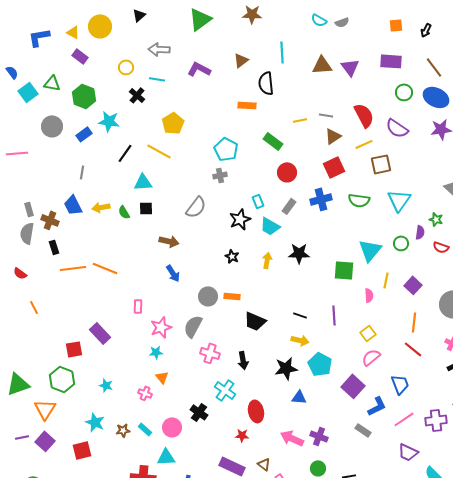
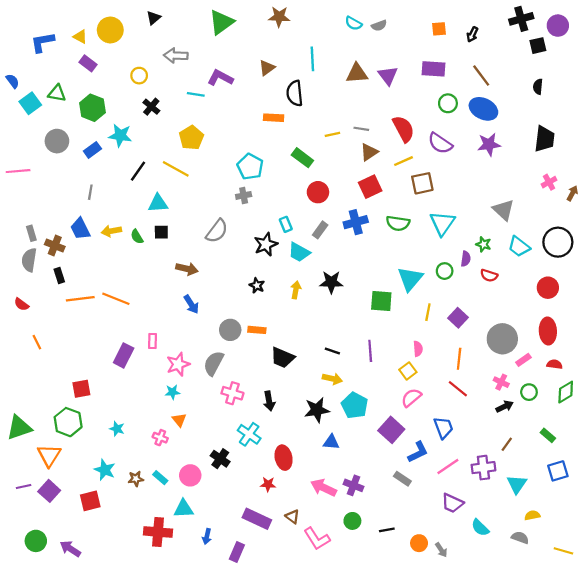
cyan line: (157, 79) -> (196, 94), moved
pink semicircle: (369, 295) -> (418, 349), moved
purple rectangle: (100, 333) -> (124, 355), moved, turned 70

